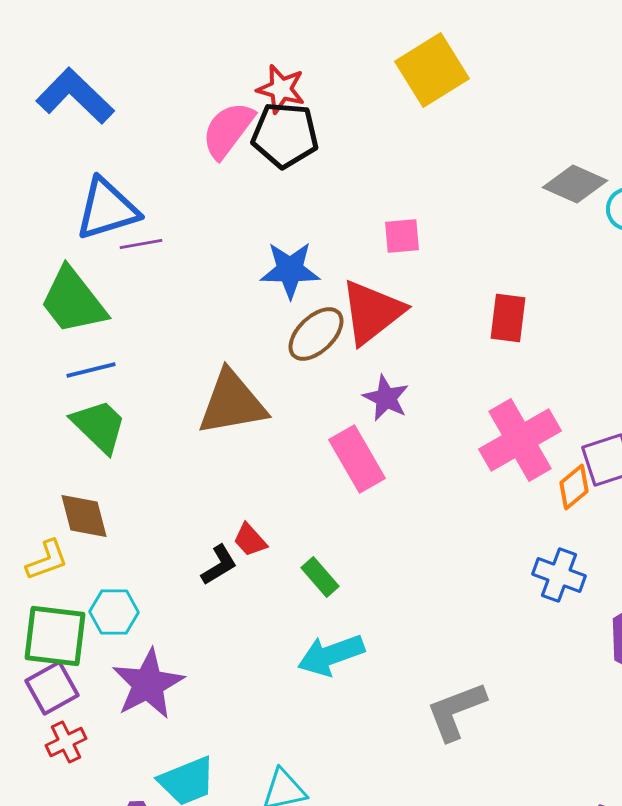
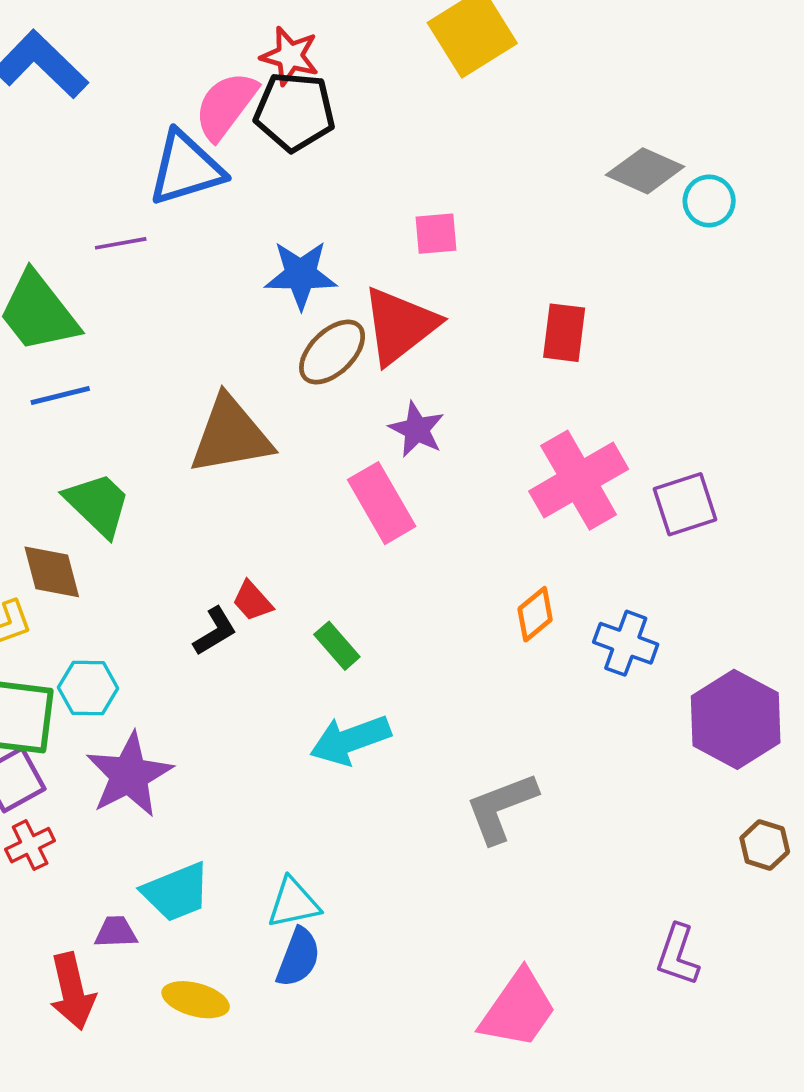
blue triangle: (107, 209) -> (186, 168), moved
green trapezoid: (99, 426) -> (98, 504), moved
orange diamond: (574, 487) -> (535, 614), moved

